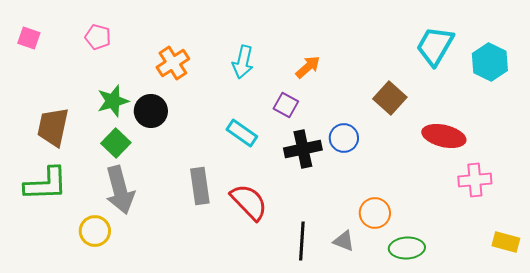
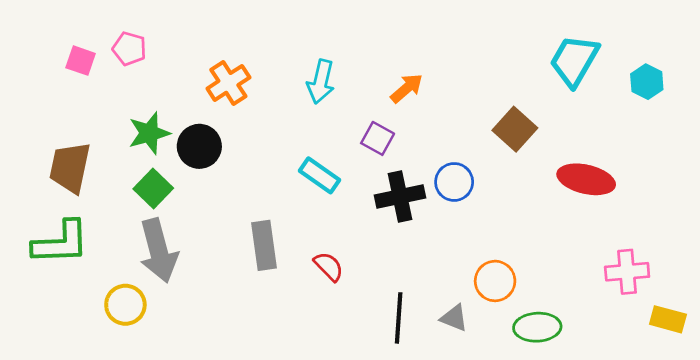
pink square: (29, 38) -> (81, 61), moved
cyan hexagon: (490, 62) -> (647, 82), size x0.7
pink cross: (475, 180) -> (627, 272), moved
red semicircle: (249, 202) -> (329, 266), size x0.6

